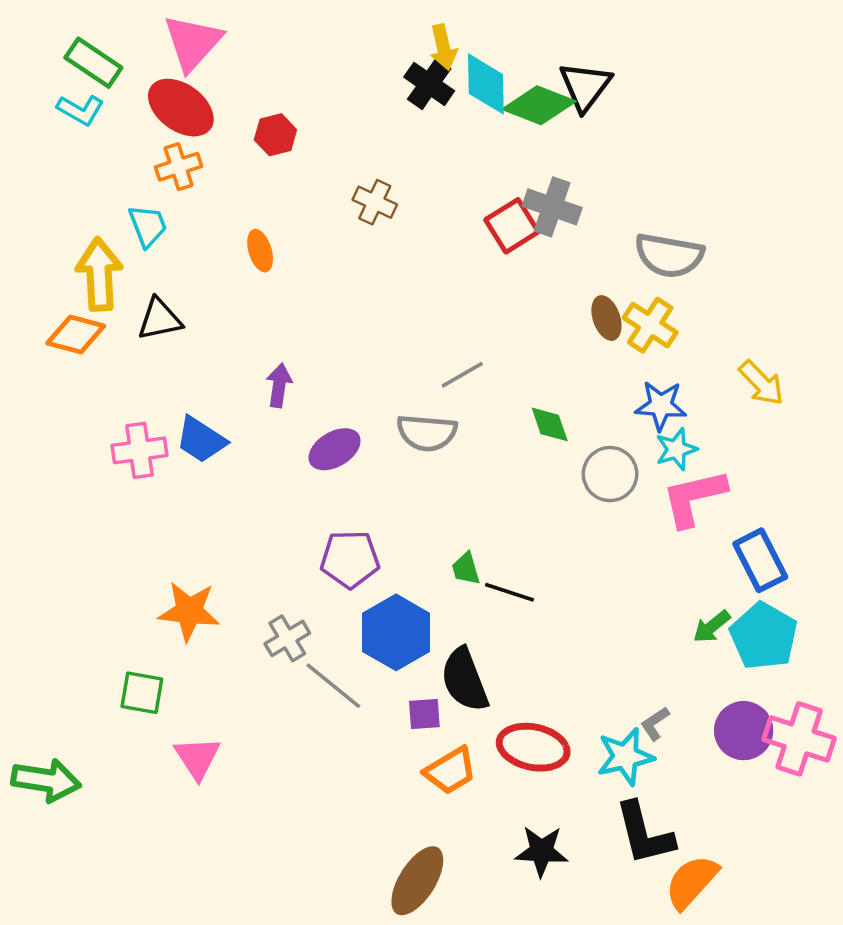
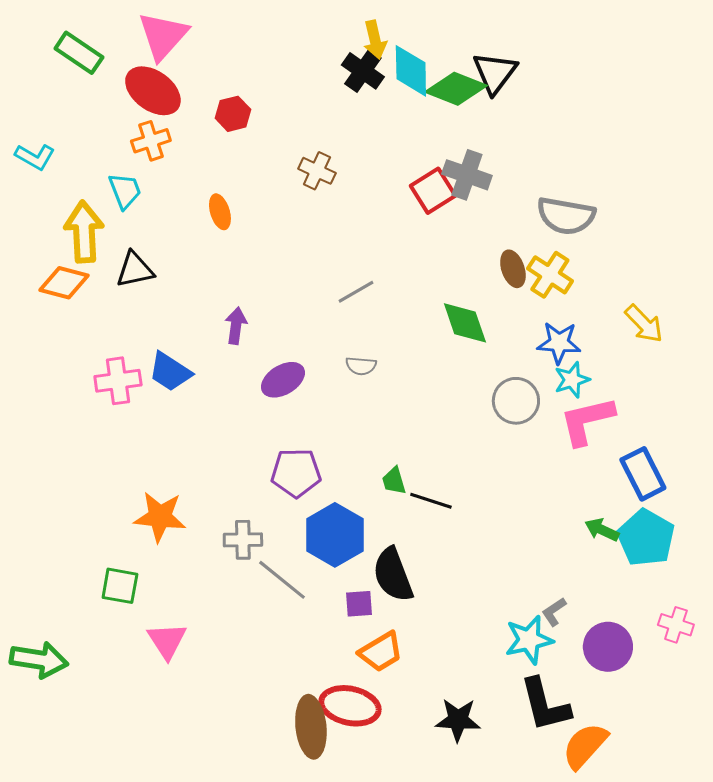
cyan L-shape: (80, 110) -> (35, 157), moved
gray line: (462, 375) -> (356, 292), moved
green diamond: (550, 424) -> (465, 323), moved, size x1.4
gray semicircle: (427, 433) -> (361, 366), size x0.6
green arrow: (712, 627) -> (602, 530), turned 64
gray cross: (287, 638) -> (243, 540), turned 30
purple circle: (744, 731) -> (608, 647), moved
pink cross: (799, 739) -> (676, 625), size x0.6
red ellipse: (533, 747) -> (350, 706), moved
brown ellipse: (417, 881) -> (311, 727), moved, turned -38

